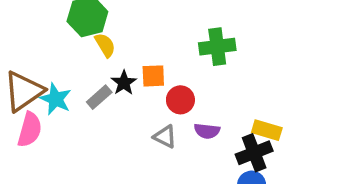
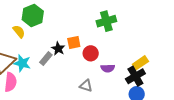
yellow semicircle: (105, 45) -> (19, 31), moved
yellow rectangle: (267, 130) -> (140, 63), turned -42
gray triangle: (165, 137) -> (86, 86), moved

